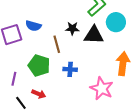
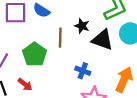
blue cross: (70, 69) -> (83, 71), moved

